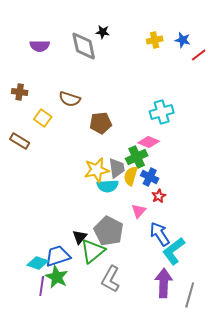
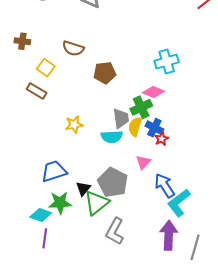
brown rectangle: (20, 141) -> (37, 91), moved
yellow star: (97, 170) -> (74, 125), moved, size x0.7
red star: (159, 196) -> (162, 139), moved
blue trapezoid: (58, 256) -> (54, 171), moved
green star: (57, 277) -> (60, 203), moved, turned -30

